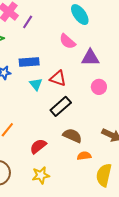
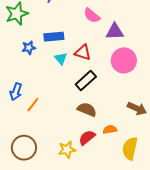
pink circle: (99, 87) -> (124, 60), size x1.6
brown semicircle: (72, 136) -> (87, 110), moved
red semicircle: (38, 146) -> (87, 138), moved

